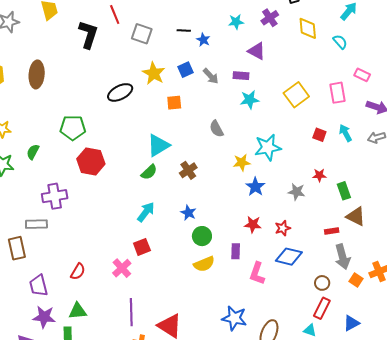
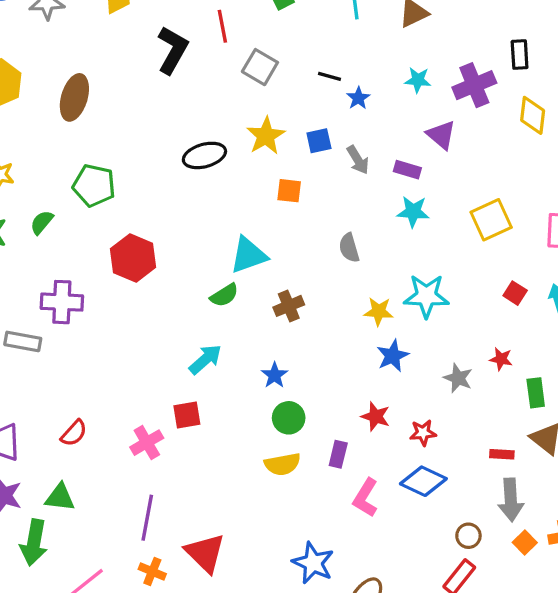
purple cross: (270, 18) -> (474, 85), size x1.4
green pentagon: (73, 128) -> (94, 185), moved

